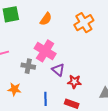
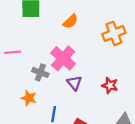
red star: (74, 82) -> (110, 85), moved
orange star: (14, 89) -> (29, 98), moved

